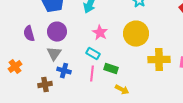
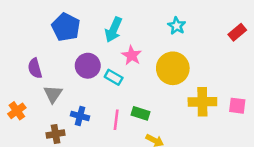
purple circle: (57, 32) -> (88, 66), moved
pink star: (100, 33) -> (132, 55), moved
gray triangle: (54, 54) -> (53, 94), moved
cyan rectangle: (93, 54) -> (114, 77), moved

